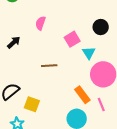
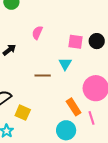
pink square: (72, 39) -> (76, 42), moved, turned 35
cyan triangle: (89, 53) -> (65, 64), moved

